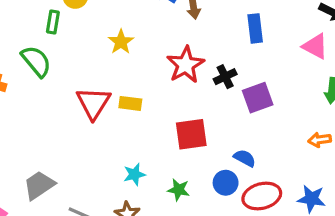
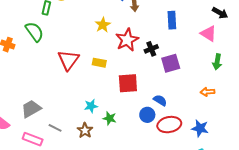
yellow star: (121, 42) -> (103, 25), moved
yellow rectangle: (130, 103) -> (99, 63), moved
green star: (179, 190) -> (110, 118), moved

